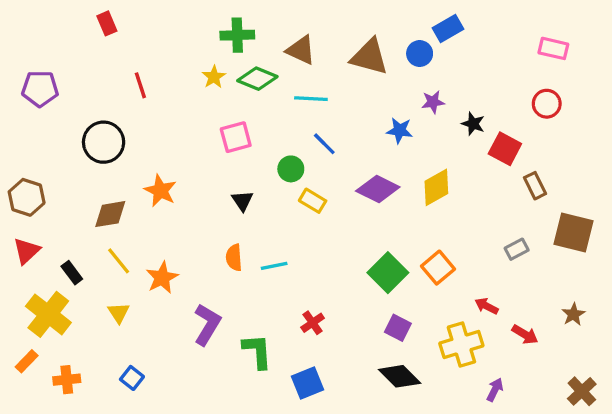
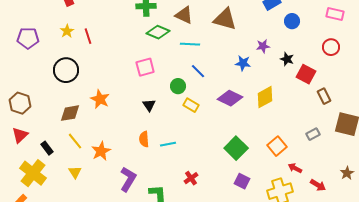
blue circle: (420, 54) -> (292, 21), moved
yellow star: (214, 77) -> (67, 31), moved
orange square: (438, 268) -> (277, 146), moved

